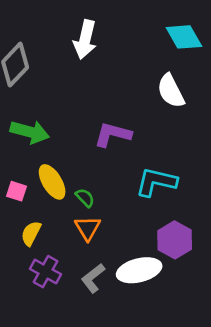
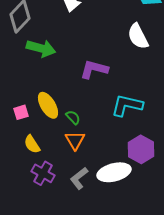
green arrow: (30, 132) -> (41, 48), moved
pink square: (16, 191) -> (21, 112), turned -35
yellow semicircle: (31, 233) -> (32, 144), turned -60

